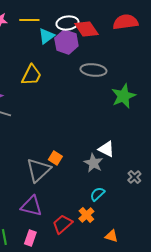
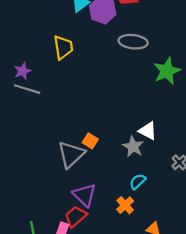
yellow trapezoid: (31, 75) -> (63, 47), turned -35
purple triangle: (31, 206) -> (85, 195), moved, turned 30
red trapezoid: (62, 224) -> (76, 217), moved

